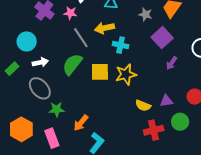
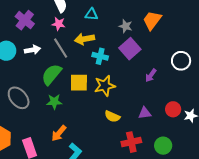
pink star: (70, 13) -> (59, 24), moved
purple square: (162, 38) -> (130, 49), moved
white arrow: (40, 62) -> (32, 50), moved
yellow semicircle: (143, 105) -> (112, 116), moved
green star: (57, 109) -> (54, 102), moved
green circle: (180, 122) -> (163, 146), moved

